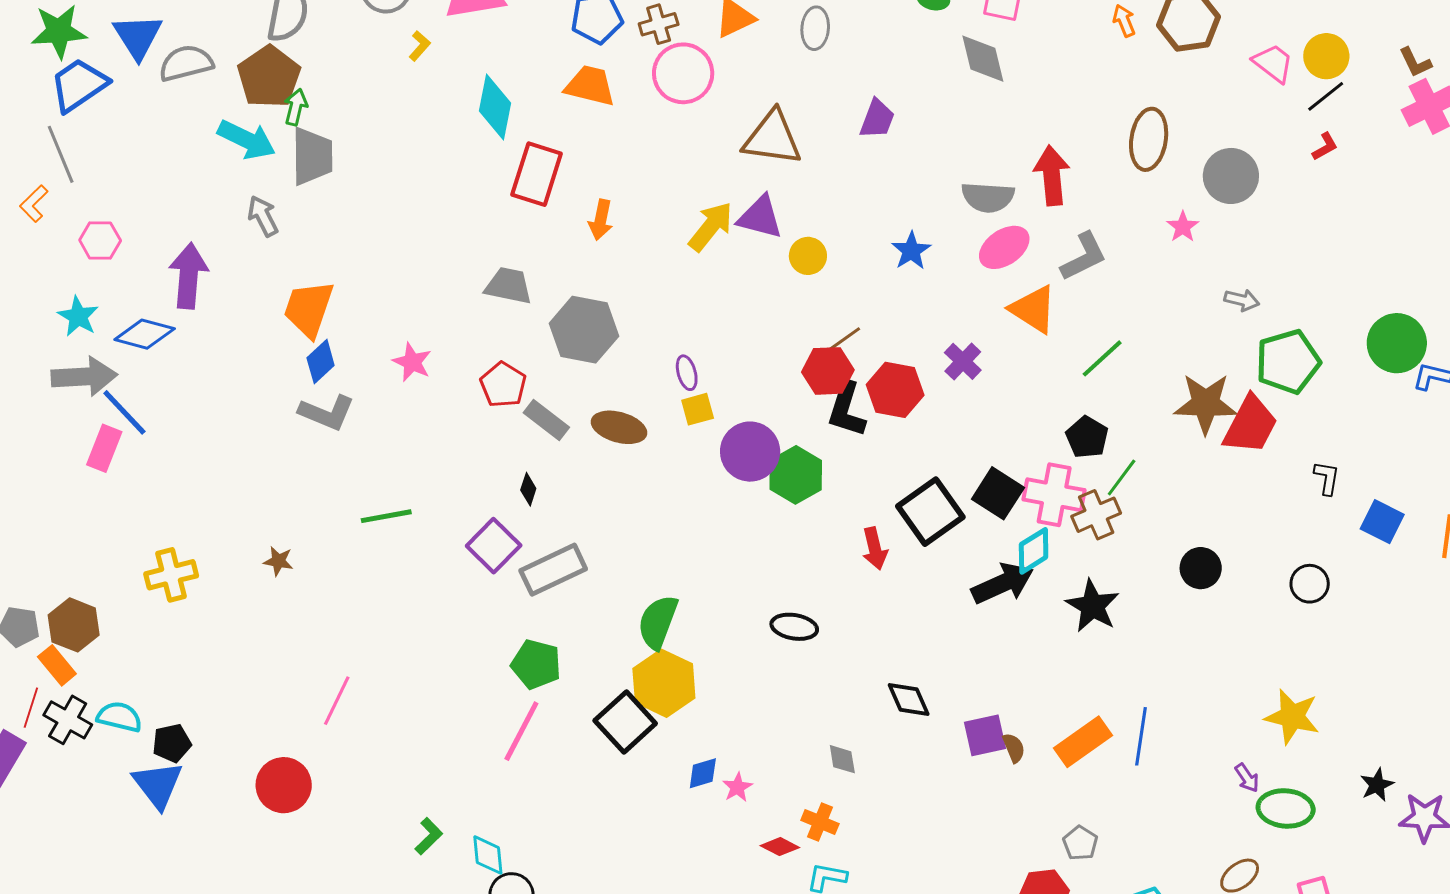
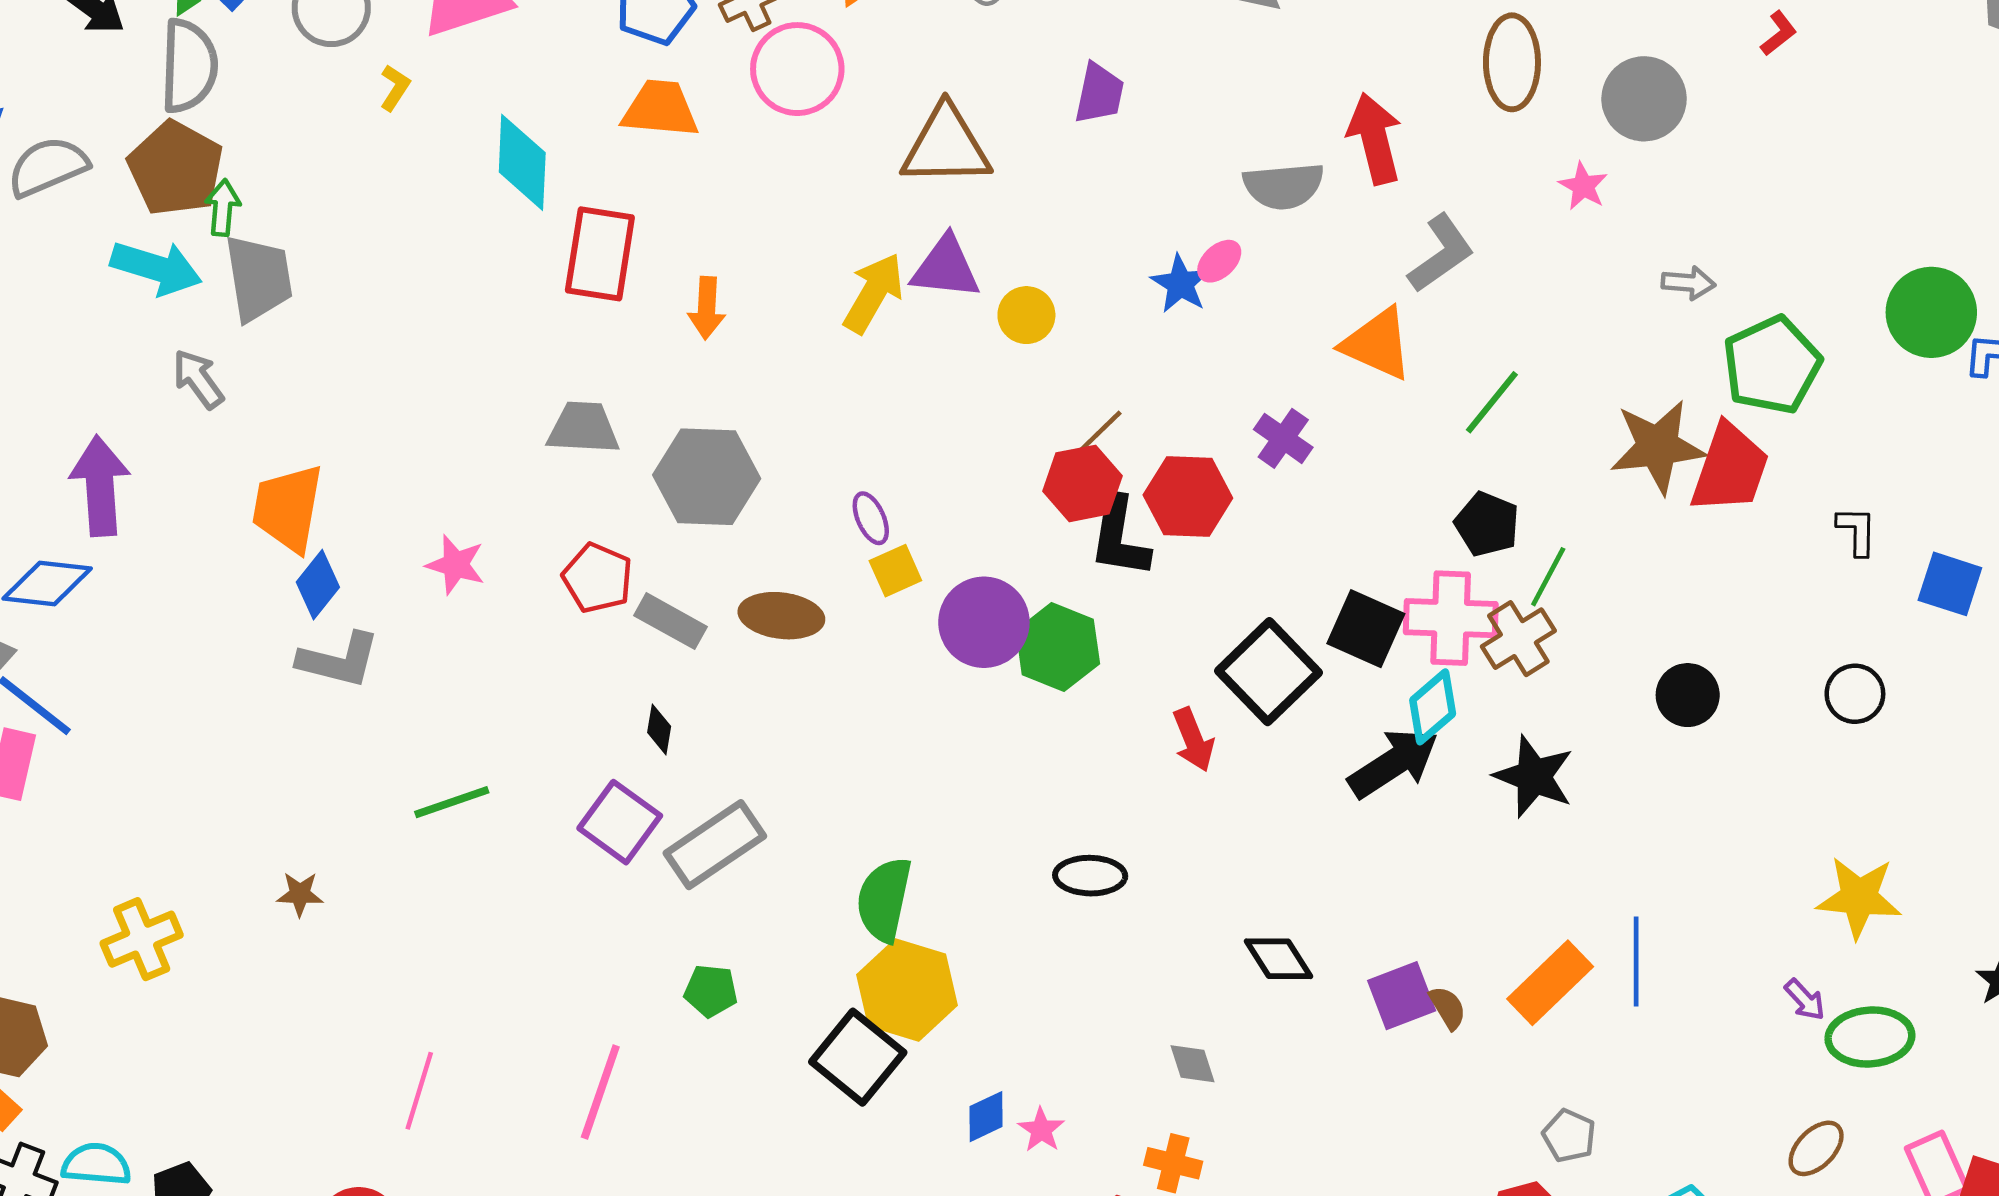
pink ellipse: (1004, 247) -> (1219, 261), moved, size x0.6
green pentagon: (536, 664) -> (711, 991), size x0.7
pink line: (521, 731) -> (600, 1092), moved

